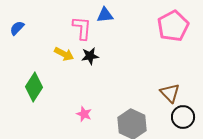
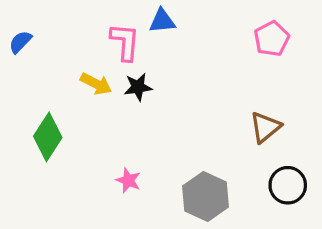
pink pentagon: (173, 26) -> (272, 39), size x0.7
brown triangle: (170, 93) -> (265, 127), moved, turned 35

